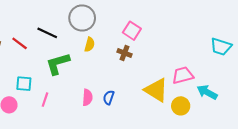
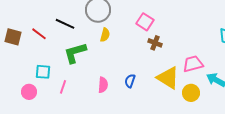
brown cross: (124, 53) -> (155, 43), moved
blue semicircle: (109, 97) -> (130, 81), moved

